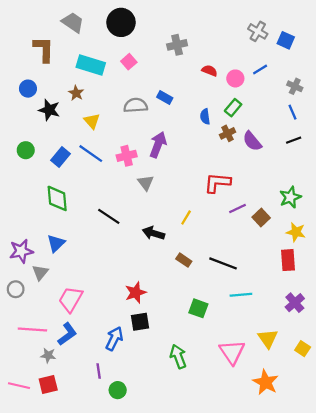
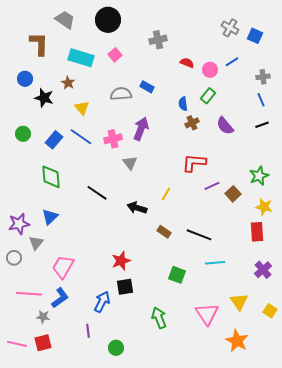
gray cross: (295, 86) -> (263, 77), turned -32
brown cross: (228, 133) -> (192, 123), moved
green circle: (118, 390) -> (116, 348), moved

